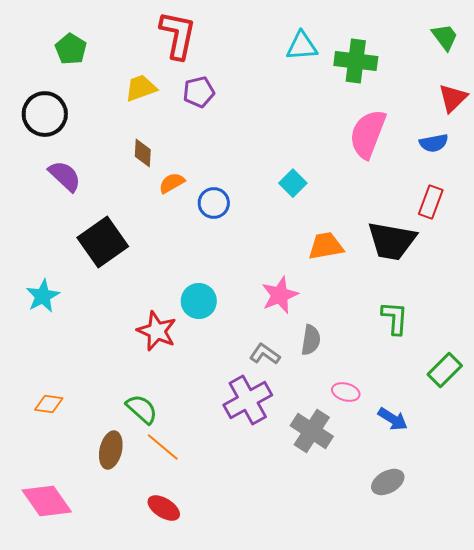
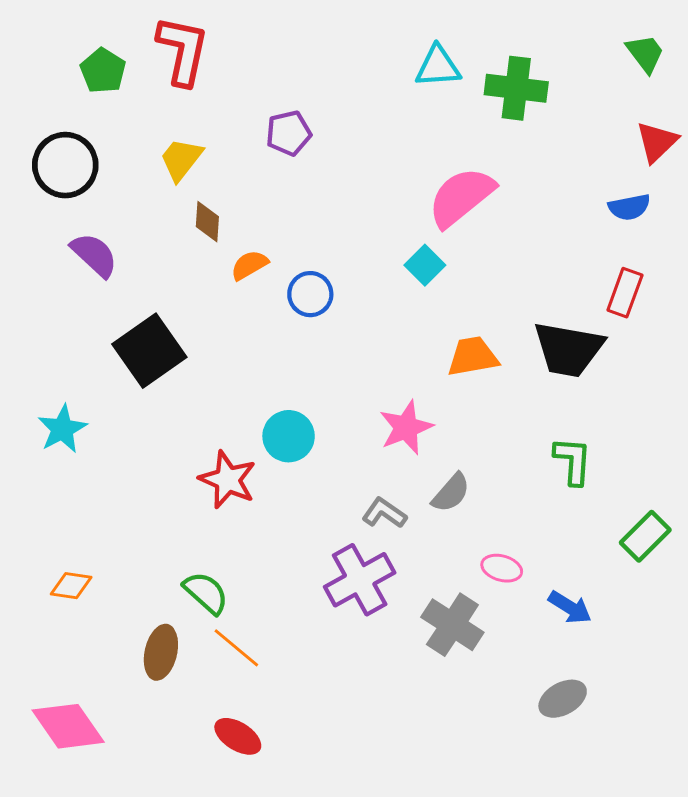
red L-shape: (178, 35) -> (183, 50), moved
yellow trapezoid: (141, 88) -> (181, 159), moved, turned -32
pink semicircle: (368, 134) -> (461, 197), moved, turned 30
gray semicircle: (311, 340) -> (451, 493), turned 32

